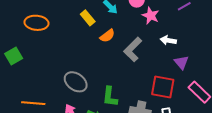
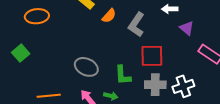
red square: (163, 87) -> (152, 56), moved

